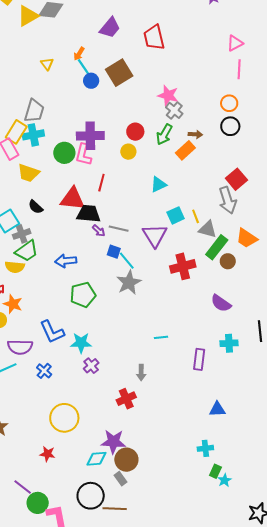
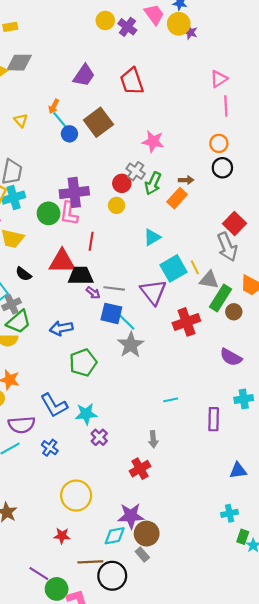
gray cross: (174, 110) -> (136, 171), moved
cyan square: (176, 215) -> (173, 268), size x1.4
blue square: (114, 252) -> (111, 313), size x1.5
brown line: (115, 509) -> (90, 562), moved

